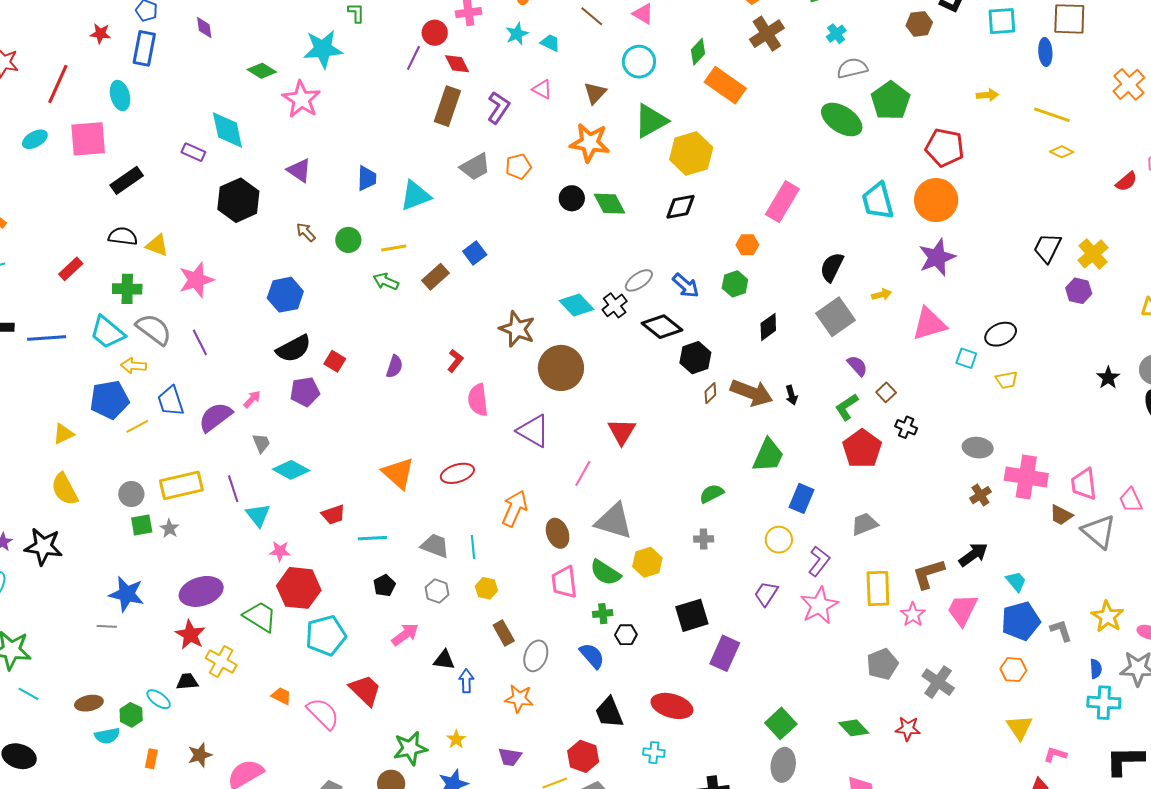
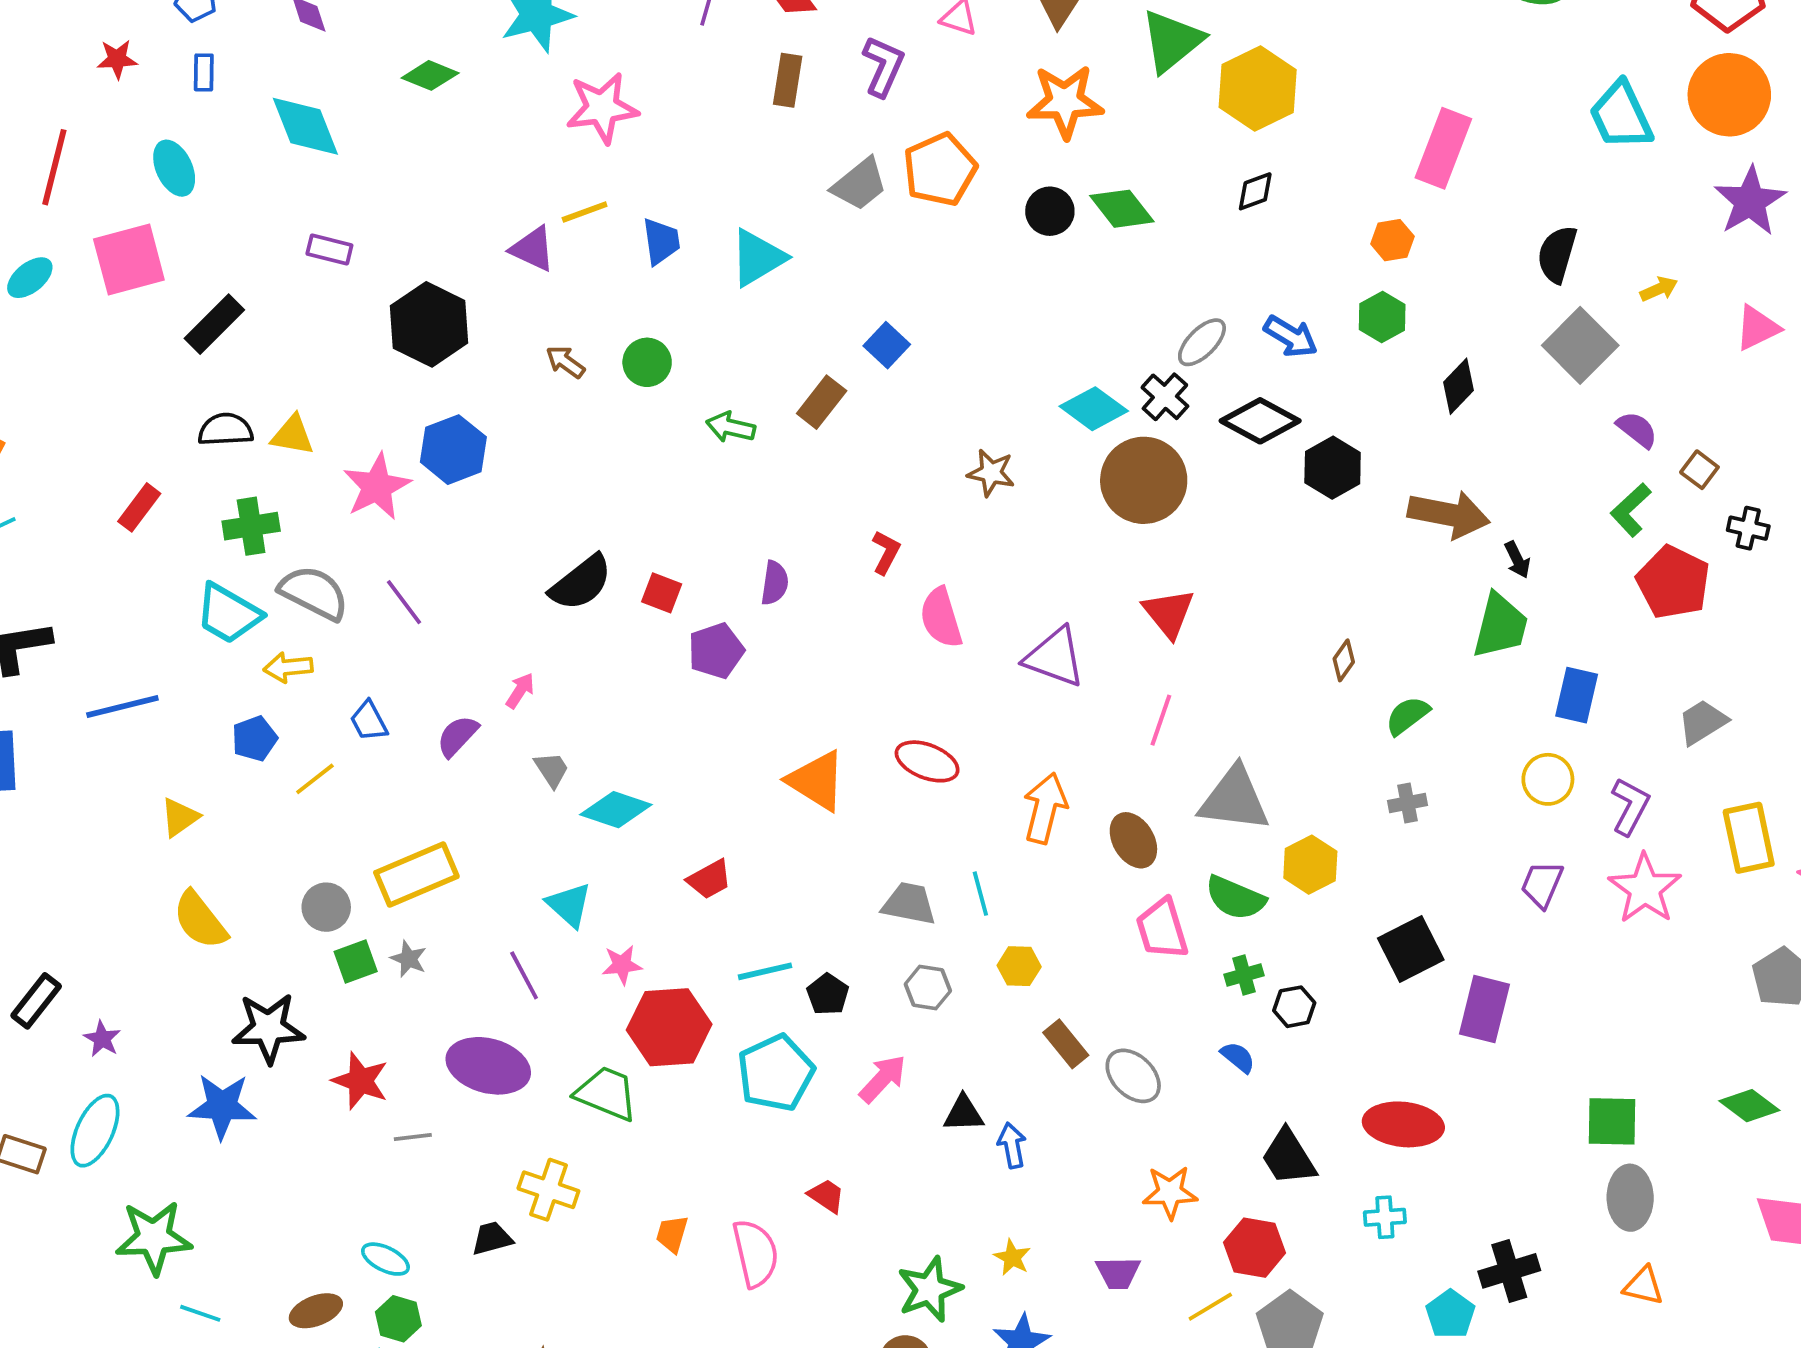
blue rectangle: (144, 48) -> (204, 72), size x0.6
pink star: (301, 99) -> (602, 108), moved, turned -30
brown rectangle: (447, 106) -> (788, 80), size x0.7
cyan diamond: (227, 130) -> (305, 126), moved
orange pentagon: (518, 166) -> (940, 170), size x1.5
black diamond: (680, 207) -> (1255, 191), size x0.7
yellow line: (394, 248) -> (585, 212), moved
blue hexagon: (285, 295) -> (453, 450), moved
pink triangle: (929, 324) -> (1757, 328), size x0.7
brown star: (517, 329) -> (991, 473), size x0.7
blue line: (47, 338) -> (122, 706), moved
brown circle: (561, 368) -> (1144, 480), moved
purple pentagon: (305, 392) -> (716, 651), moved
brown diamond: (710, 393) -> (1344, 660), moved
black arrow: (791, 395) -> (1517, 560), moved
blue pentagon: (109, 400) -> (254, 739), size x0.6
blue trapezoid: (171, 401) -> (369, 721), size x0.7
purple semicircle: (215, 417) -> (457, 736), size x0.7
red triangle: (622, 432) -> (1169, 613), moved
red ellipse: (457, 473) -> (927, 761), turned 48
purple line: (233, 489) -> (524, 975), moved
cyan line: (372, 538) -> (765, 971), moved
black star: (43, 547) -> (268, 1028), moved
purple ellipse: (201, 591) -> (488, 1066), turned 42
blue star: (127, 594) -> (222, 1106), moved
gray line: (107, 626) -> (413, 1137), moved
red star: (190, 635) -> (360, 1081), moved
cyan pentagon: (326, 635) -> (776, 1073), moved
gray ellipse: (536, 656) -> (1133, 1076), turned -56
blue semicircle: (592, 656) -> (1238, 1057), size x0.7
red trapezoid: (365, 690) -> (826, 1196), size x0.6
orange trapezoid: (281, 696) -> (672, 1234), turned -90
cyan ellipse: (159, 699) -> (385, 1259), moved
orange star: (519, 699) -> (1170, 1192), moved
pink semicircle: (323, 714) -> (755, 1253), turned 42
green square: (781, 723) -> (1612, 1121), turned -36

